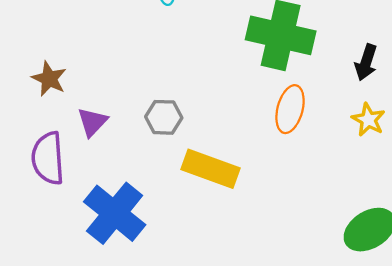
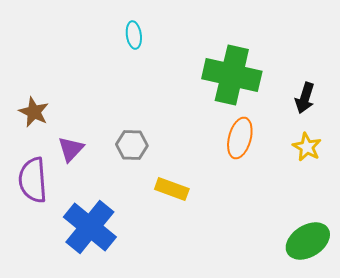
yellow rectangle: (210, 169) -> (172, 189), size x0.7

